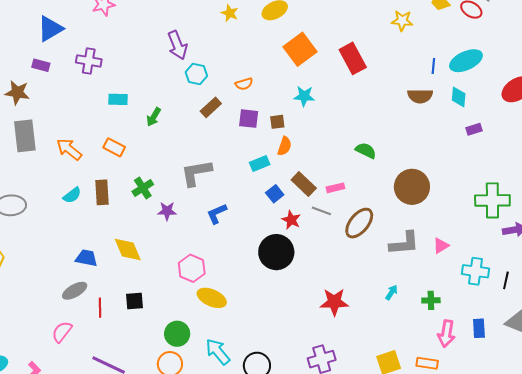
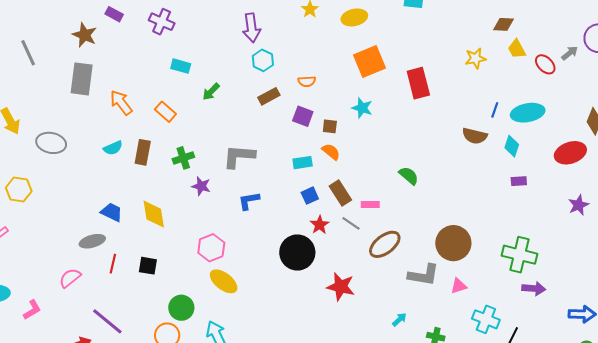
yellow star: (402, 21) -> (475, 58), turned -30
orange semicircle: (285, 146) -> (331, 152), turned -84
brown circle: (412, 187) -> (453, 243), moved
red star: (334, 302) -> (341, 287), moved

